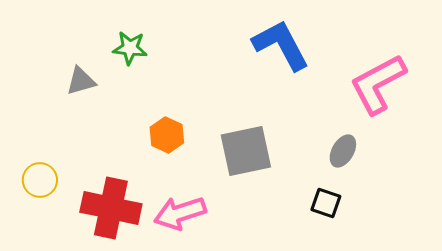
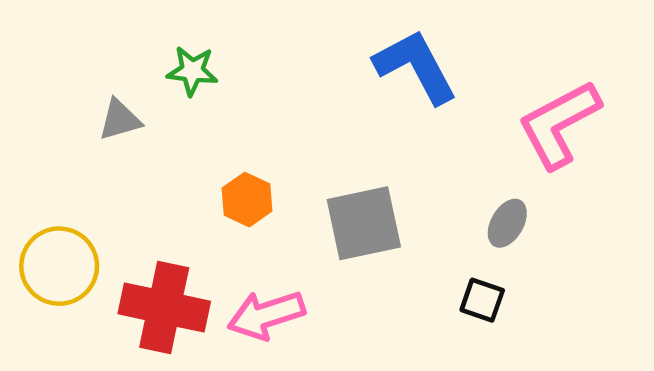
yellow circle: (40, 180) -> (59, 266), size x1.5

